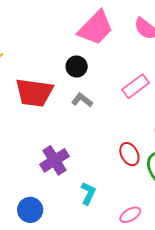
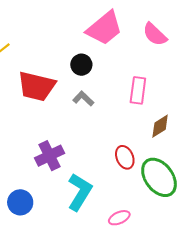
pink rectangle: (136, 86) -> (138, 90), turned -52
cyan L-shape: (88, 193) -> (80, 192), size x1.6

